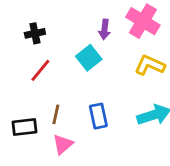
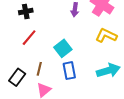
cyan square: (89, 58) -> (63, 48), moved
black rectangle: (25, 127) -> (17, 77), turned -48

